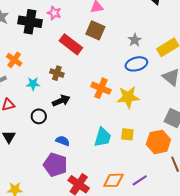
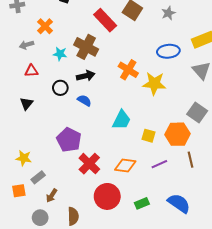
gray star: (135, 40) -> (168, 13), moved
brown cross: (57, 73) -> (86, 47), size x1.6
yellow square: (127, 134) -> (148, 136), moved
blue semicircle: (63, 141) -> (84, 100), moved
purple line: (140, 180) -> (159, 164), moved

